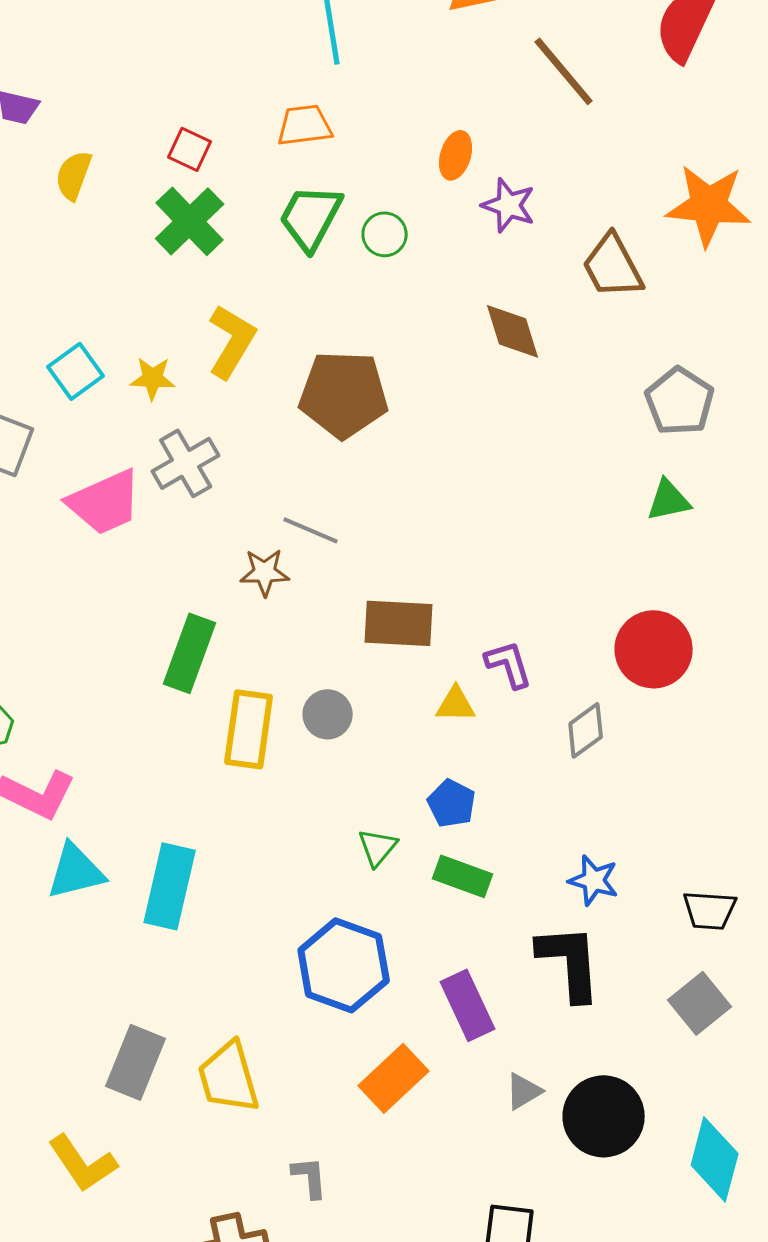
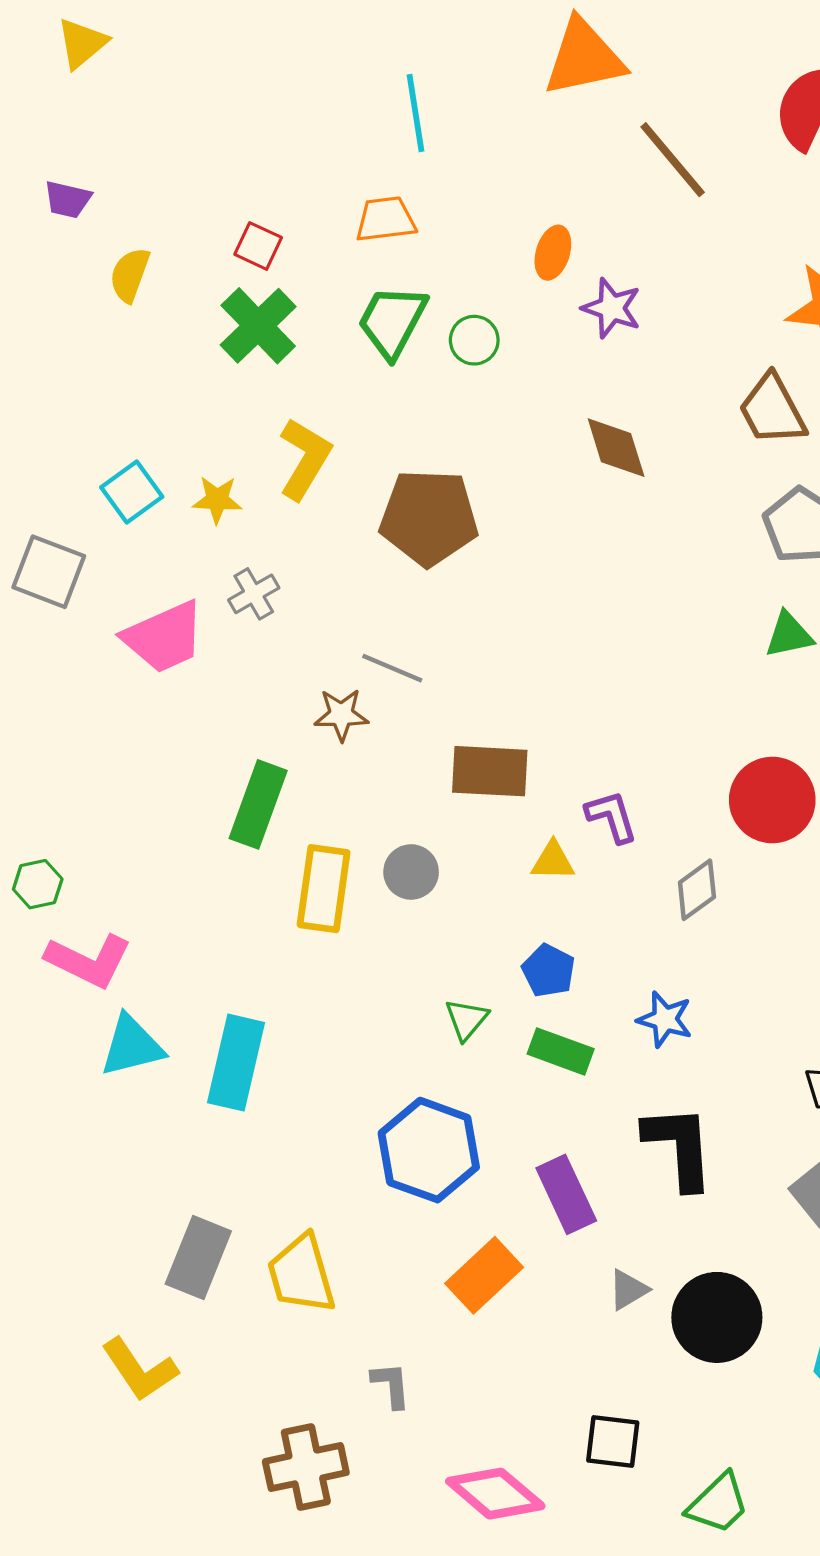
brown trapezoid: (613, 266) -> (772, 410), moved
gray cross: (186, 463) -> (254, 594), size x0.7
blue star: (594, 880) -> (665, 1019), moved

